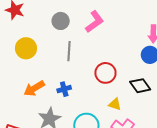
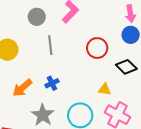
red circle: (105, 73) -> (97, 48), moved

